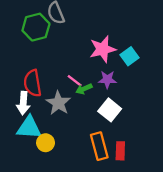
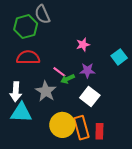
pink star: (103, 49) -> (83, 45), size x0.6
cyan square: (129, 56) -> (119, 57), moved
red semicircle: (33, 83) -> (28, 58), moved, turned 100
yellow circle: (46, 143) -> (62, 125), moved, size x1.6

